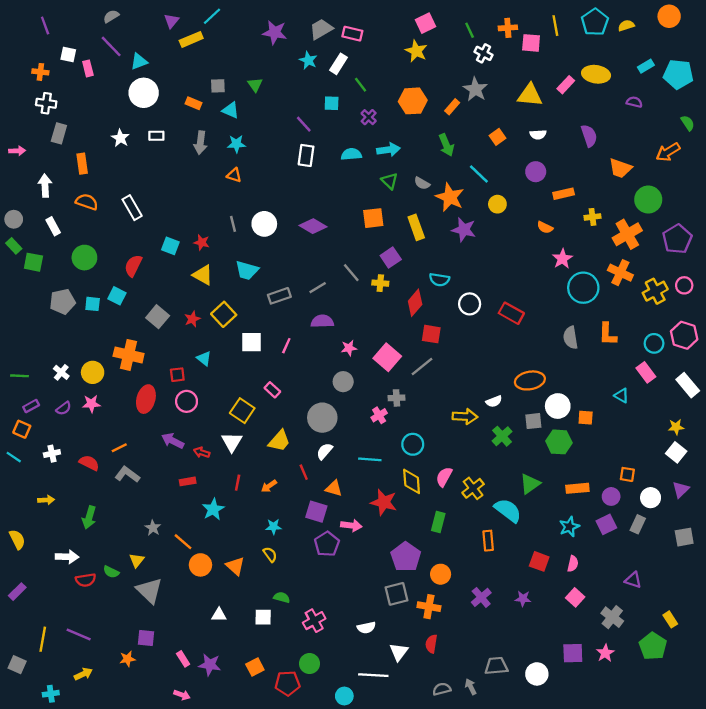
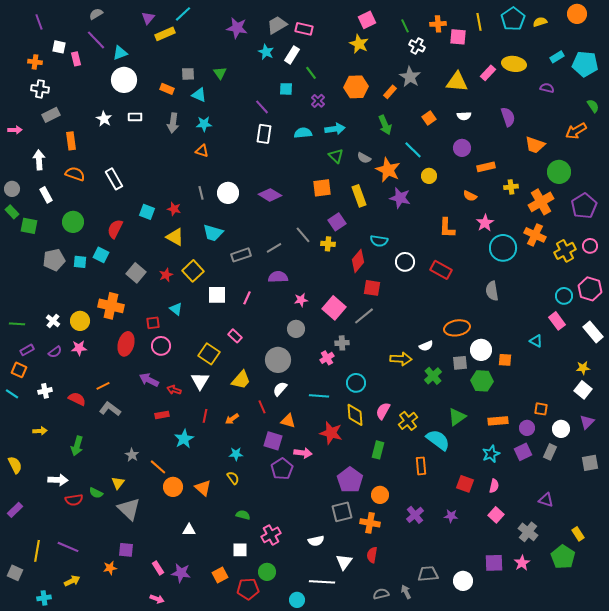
gray rectangle: (59, 133) -> (51, 115), turned 48
orange L-shape: (608, 334) -> (447, 228), moved
white square: (263, 617) -> (240, 550), moved

